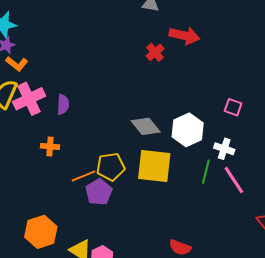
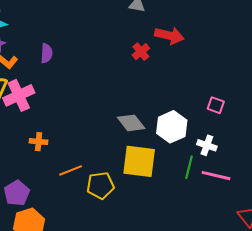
purple semicircle: (63, 104) -> (47, 53), moved
yellow pentagon: (111, 167) -> (100, 185), moved
pink line: (234, 180) -> (216, 176), turned -44
purple pentagon: (99, 192) -> (17, 193), moved

